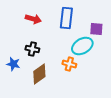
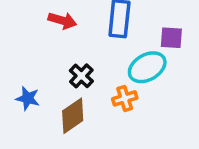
black cross: (32, 49) -> (81, 76), moved, turned 32
orange cross: (69, 64) -> (125, 98), turned -32

